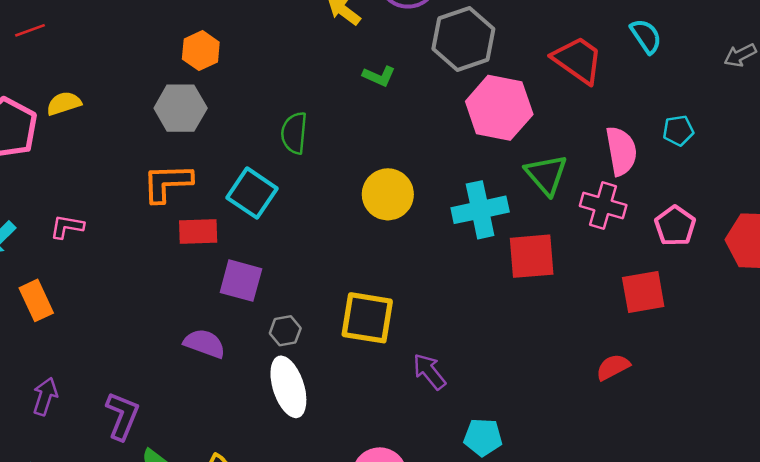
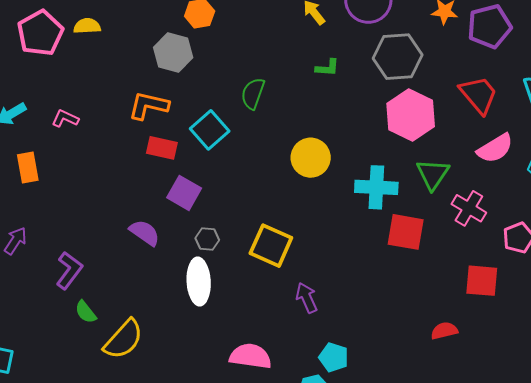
green L-shape: (379, 76) -> (327, 68), turned -35
pink semicircle: (621, 151) -> (495, 148), moved, turned 54

